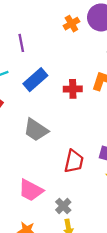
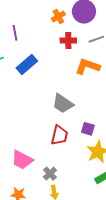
red cross: (73, 89) -> (68, 40), moved
gray trapezoid: (36, 130) -> (63, 104), moved

